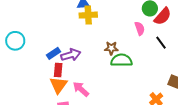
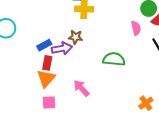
brown star: (111, 48) -> (76, 37), moved
pink arrow: (81, 89) -> (81, 88), moved

